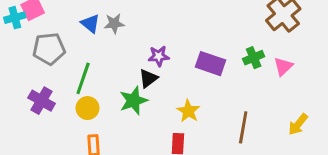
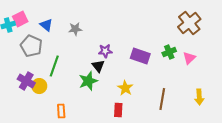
blue triangle: (90, 24) -> (46, 25), moved
gray pentagon: (49, 49) -> (31, 46), turned 30
black triangle: (148, 78) -> (98, 66), turned -32
yellow circle: (87, 108) -> (39, 86), moved
yellow arrow: (298, 124) -> (199, 97), turned -42

